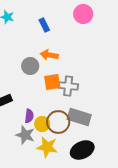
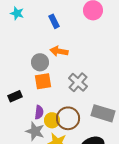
orange square: (52, 82) -> (43, 81), moved
gray cross: (68, 86) -> (78, 82), turned 36
gray rectangle: (79, 117) -> (103, 113), moved

